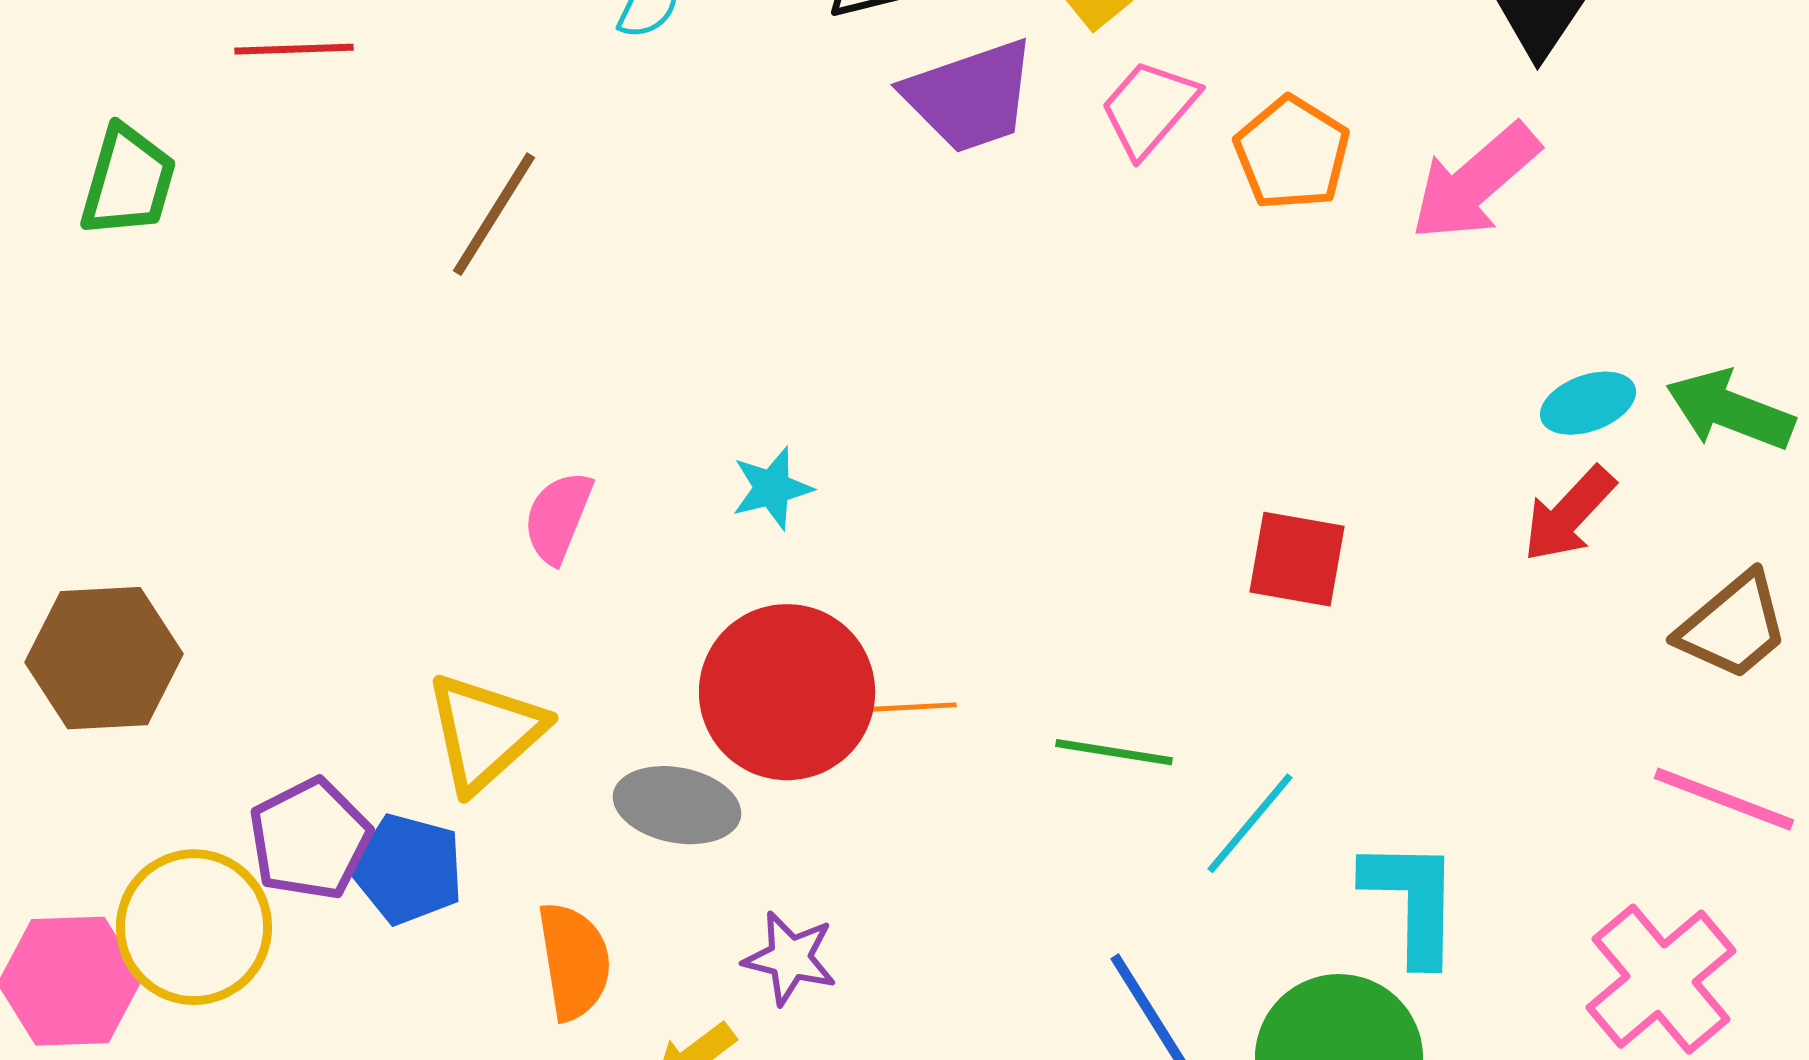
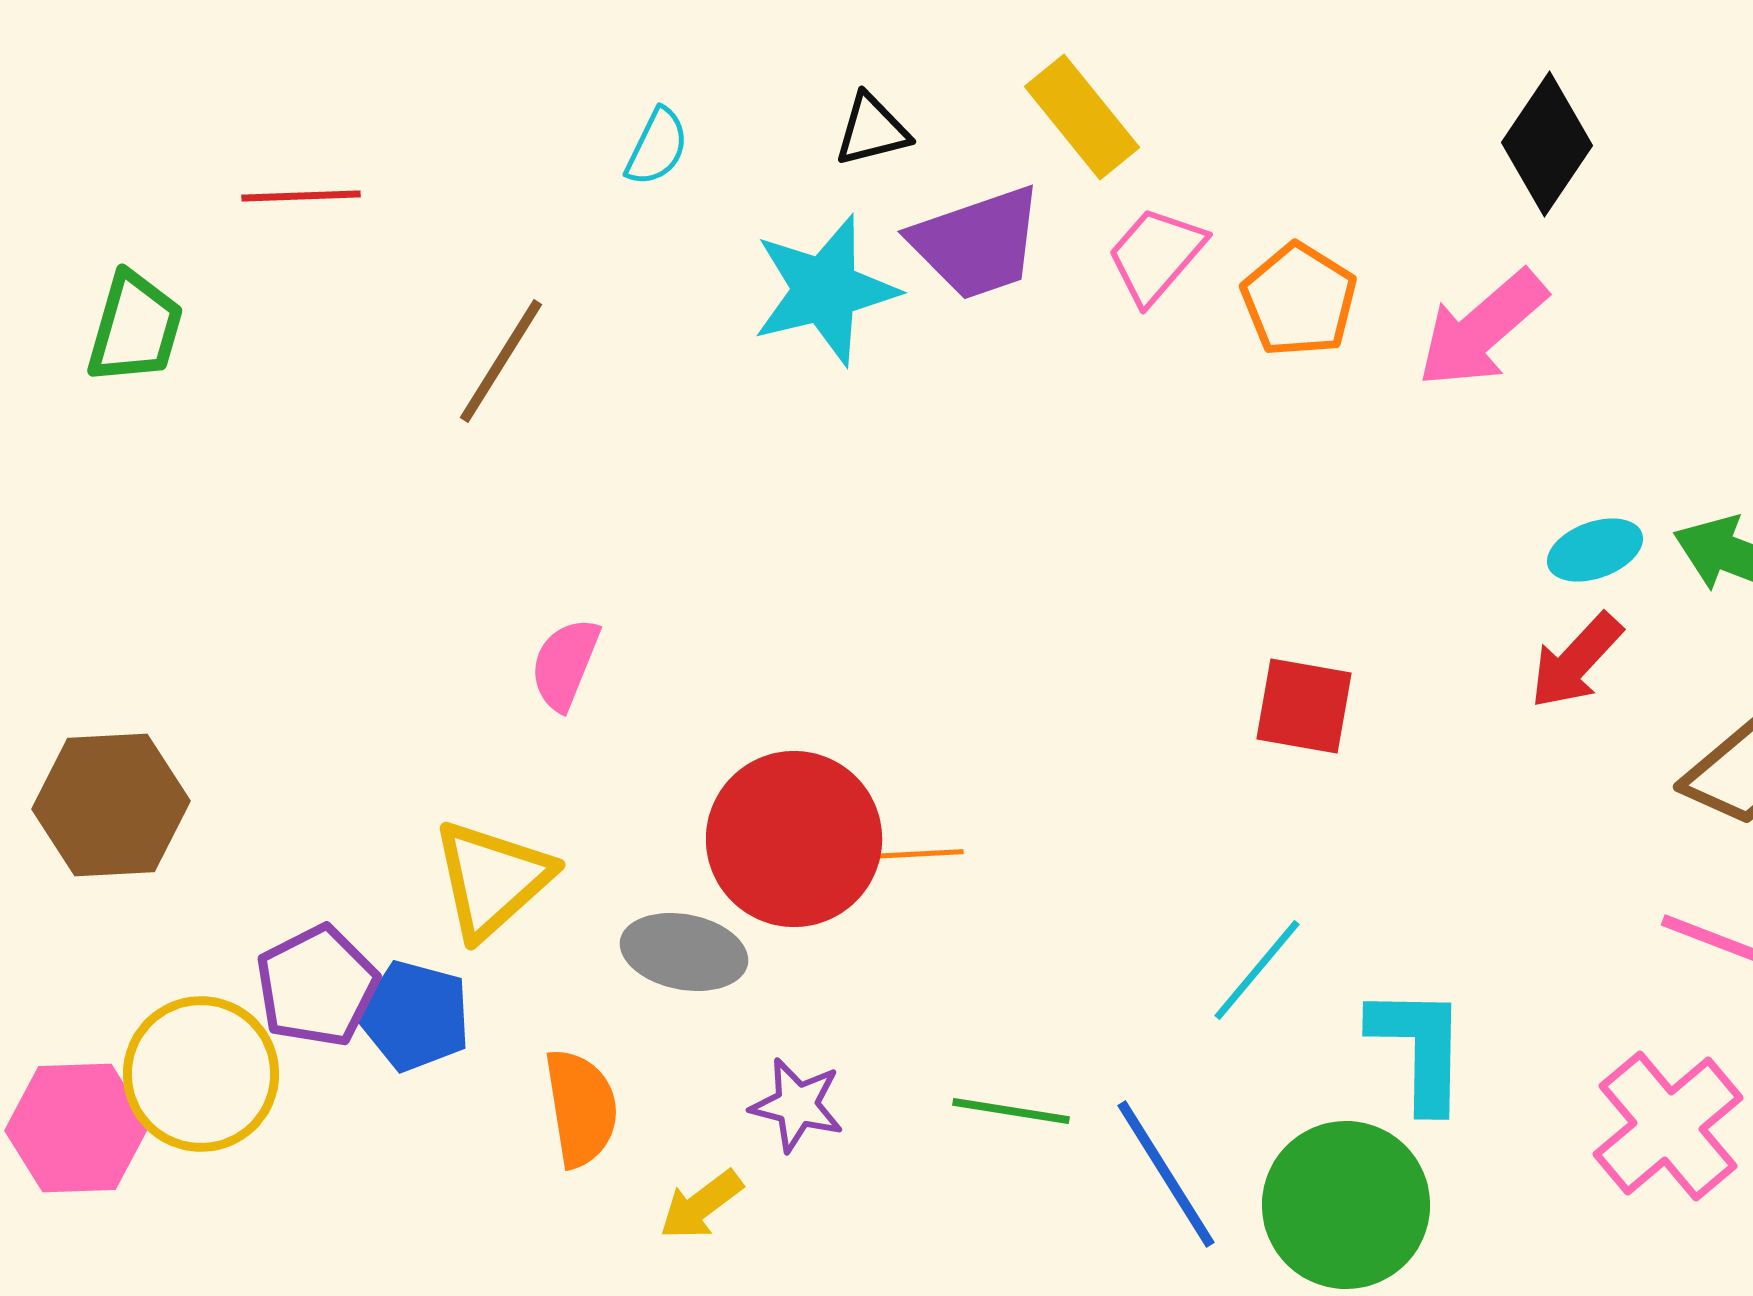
cyan star: (772, 488) -> (825, 290), moved, size x1.8
green line: (1114, 752) -> (1011, 1111), moved

